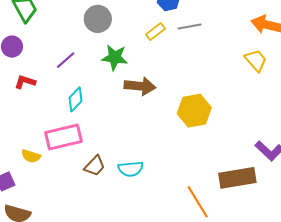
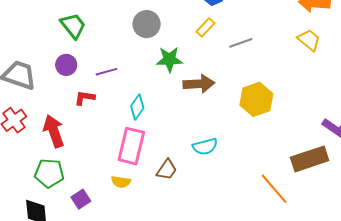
gray line: (190, 26) -> (241, 43), moved
purple line: (66, 60) -> (106, 72), moved, turned 35
pink rectangle: (63, 137) -> (131, 146), turned -54
yellow semicircle: (31, 156) -> (121, 182), moved
cyan semicircle: (131, 169) -> (205, 146), moved

